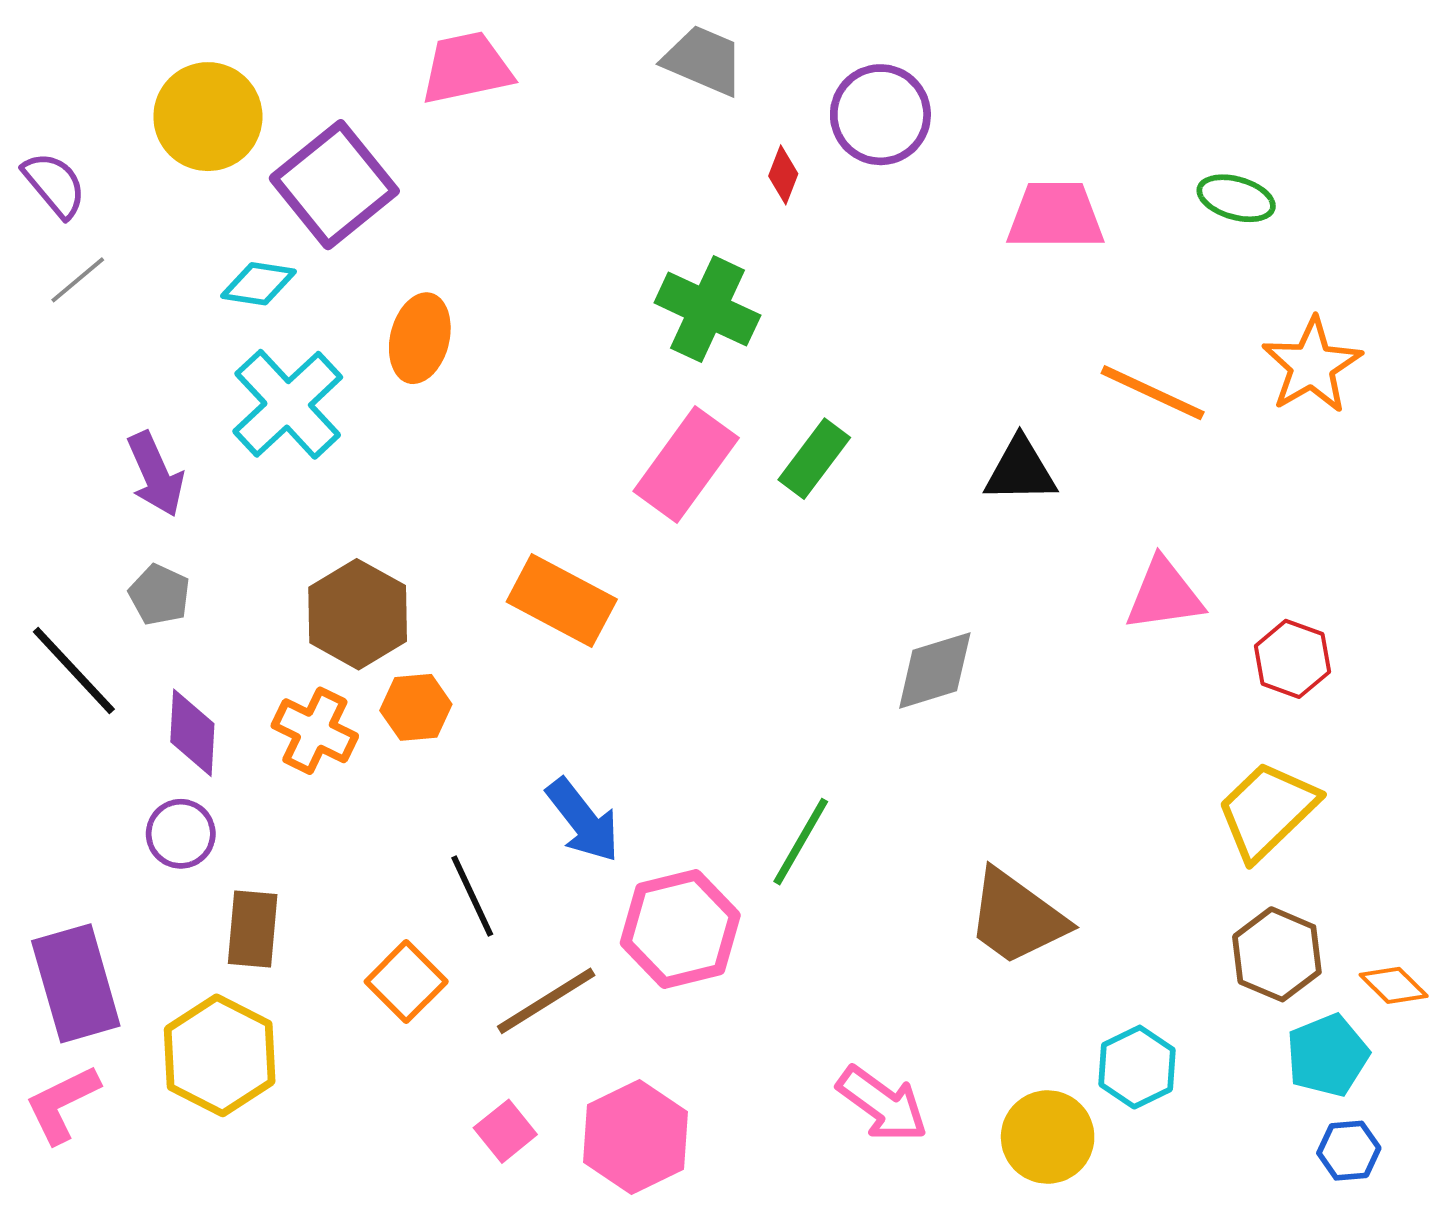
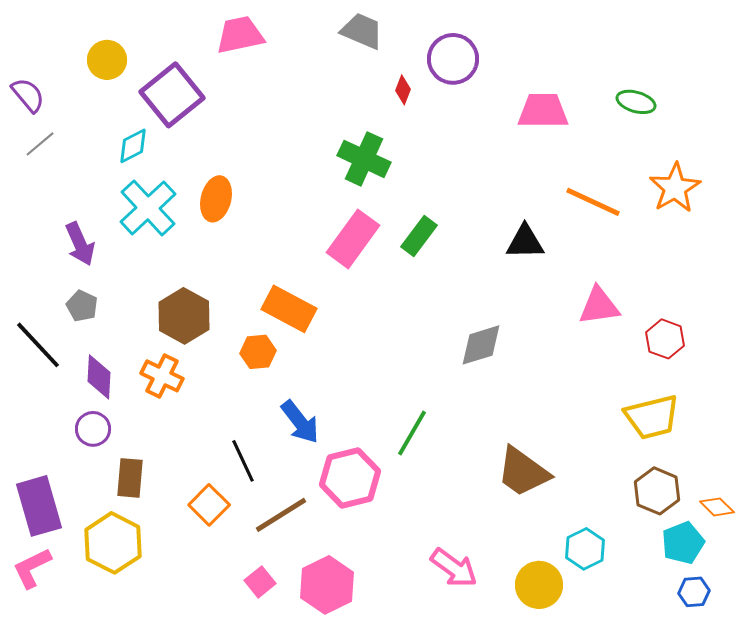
yellow circle: (208, 117) -> (107, 60), size x0.7
cyan diamond: (258, 284) -> (133, 146), turned -36
orange ellipse: (420, 338) -> (216, 199), moved
orange hexagon: (416, 707) -> (258, 352), moved
yellow trapezoid: (1267, 810) -> (652, 417), turned -150

